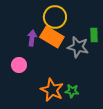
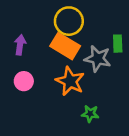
purple arrow: (32, 38) -> (20, 45), moved
orange star: (52, 90) -> (70, 81), moved

